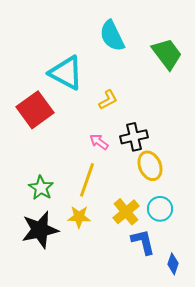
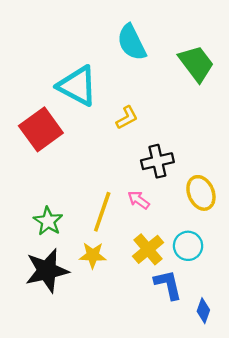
pink arrow: (99, 142) -> (139, 200), moved
yellow ellipse: (150, 166) -> (201, 193), moved

